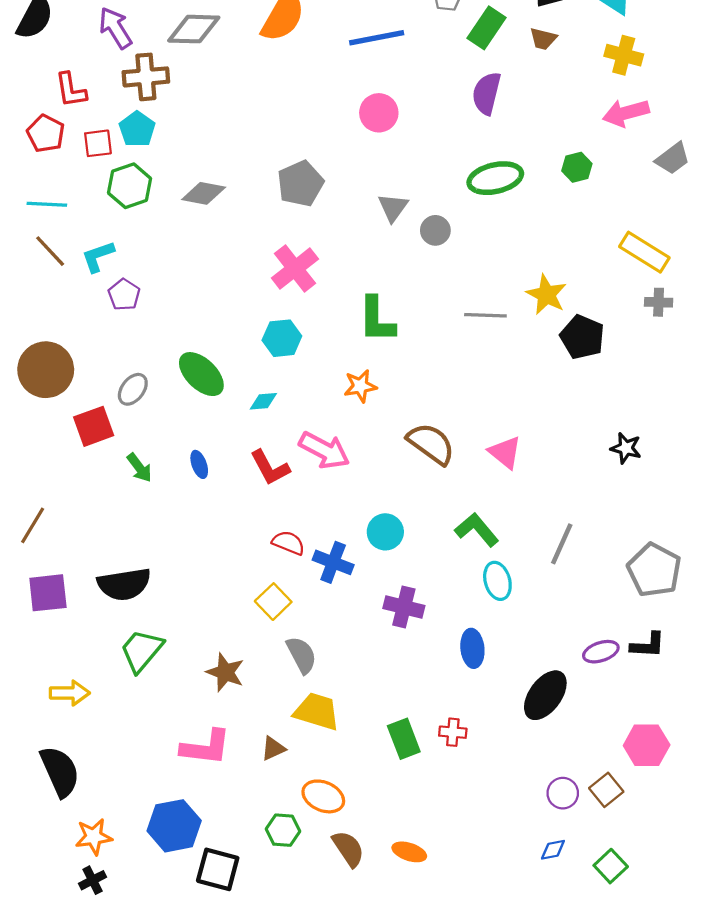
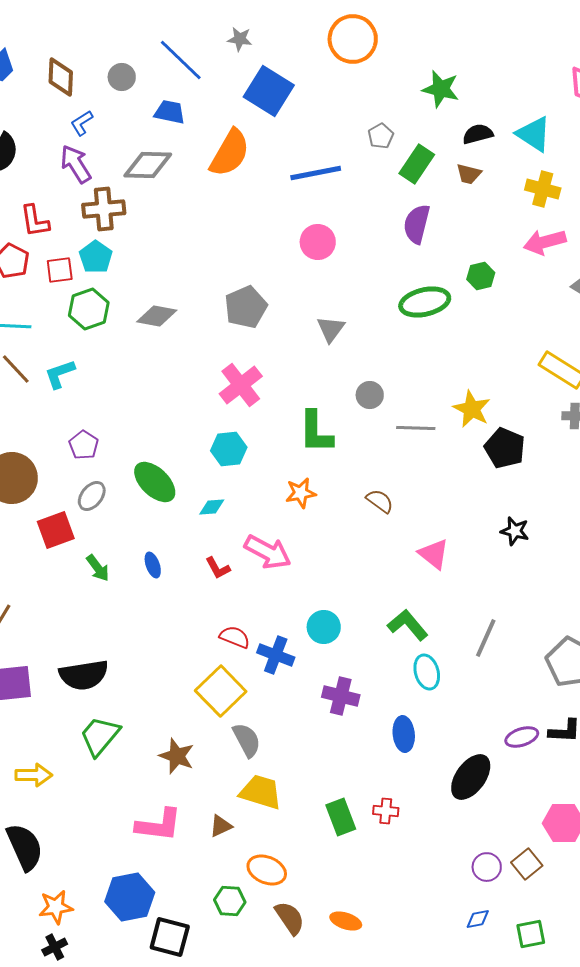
green hexagon: (577, 167) -> (481, 276), moved
gray circle: (435, 230) -> (370, 395), moved
purple pentagon: (124, 295) -> (84, 445), moved
brown semicircle: (431, 444) -> (380, 501), moved, size x0.6
black star: (626, 448) -> (515, 531), moved
red L-shape: (270, 468) -> (218, 568), size x0.7
yellow square: (273, 602) -> (221, 691), size x1.5
green square: (611, 866) -> (531, 934), turned 32

